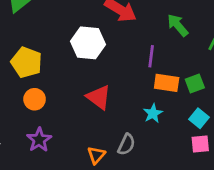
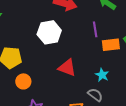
cyan star: (153, 113) -> (102, 75), moved
gray semicircle: (126, 144) -> (95, 95), turned -63

